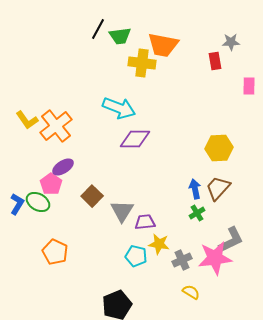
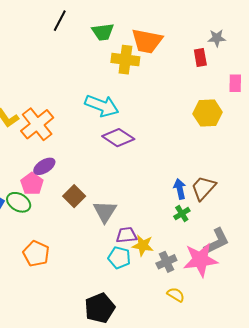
black line: (98, 29) -> (60, 21), moved
purple diamond: (135, 139) -> (118, 138), turned 32
yellow hexagon: (219, 148) -> (208, 113), moved
purple trapezoid: (145, 222) -> (126, 235), moved

